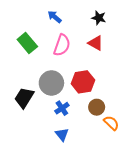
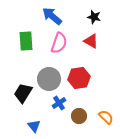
blue arrow: (55, 17) -> (52, 16), size x1.5
green rectangle: (27, 43) -> (26, 41), turned 36
brown circle: (97, 107) -> (79, 116), moved
blue triangle: (62, 134) -> (34, 126), moved

